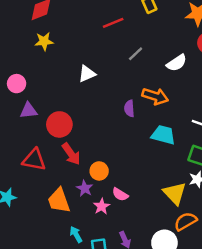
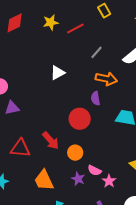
yellow star: (44, 41) -> (51, 22), moved
orange arrow: (155, 96) -> (106, 79), moved
red circle: (59, 124) -> (80, 119), moved
purple star: (85, 188) -> (78, 179), moved
pink star: (102, 206) -> (109, 181), moved

